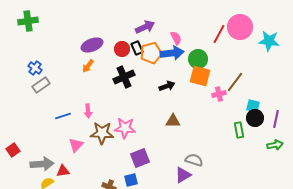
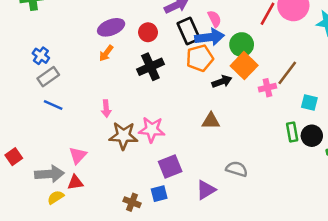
black rectangle: (137, 48) -> (189, 31), moved, size x1.5
orange pentagon: (151, 53) -> (200, 58), moved
orange square: (200, 76) -> (244, 66), turned 30
black arrow: (167, 86) -> (222, 82), moved
blue line: (63, 116) -> (53, 105), moved, turned 42
black circle: (255, 118) -> (312, 136), moved
pink triangle: (76, 145) -> (78, 155), moved
purple triangle: (183, 175) -> (206, 190), moved

